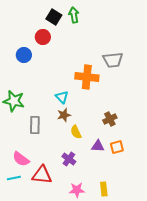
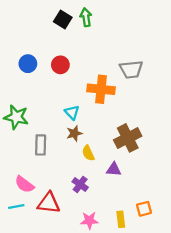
red circle: (43, 37) -> (60, 65), moved
brown cross: (110, 119) -> (128, 138), size x1.6
orange square: (117, 147) -> (144, 209), moved

